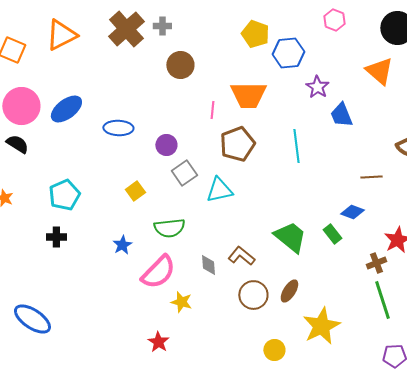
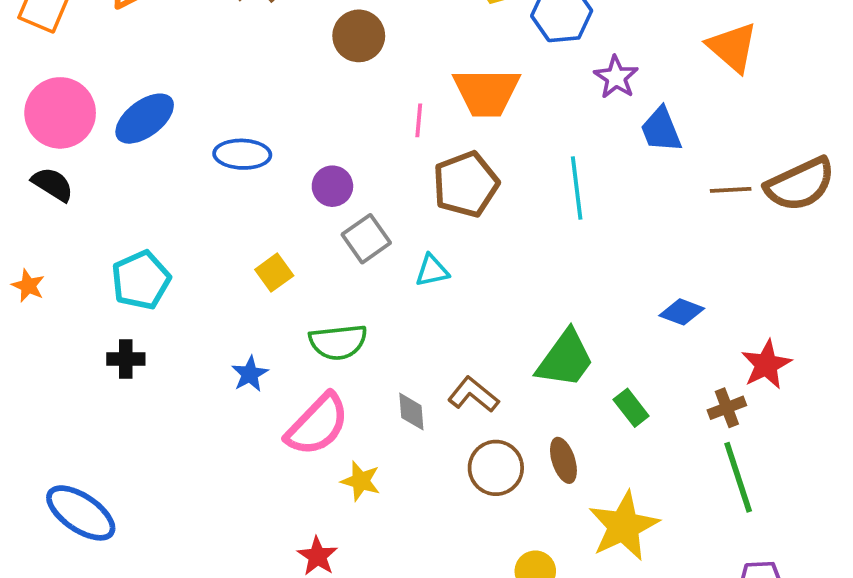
brown line: (371, 177) -> (731, 190), moved
cyan triangle: (219, 190) -> (432, 271), size x0.7
green rectangle: (332, 234) -> (631, 408), moved
green trapezoid: (290, 237) -> (565, 359), turned 87
brown ellipse: (289, 291) -> (563, 460), turned -50

